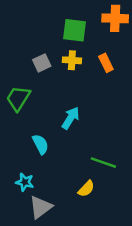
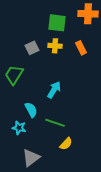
green line: (103, 163) -> (55, 123), moved
cyan star: (25, 182) -> (19, 128), moved

